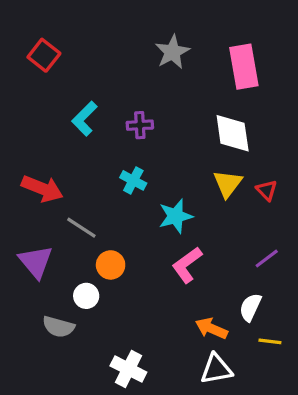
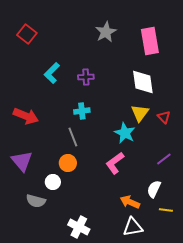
cyan cross: (133, 180) -> (82, 111), turned -35
cyan star: (176, 216) -> (125, 133), moved, turned -30
gray line: (81, 228) -> (73, 137), moved, turned 36

